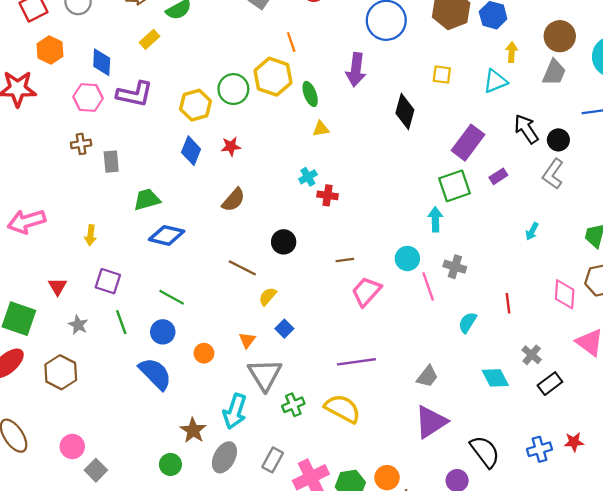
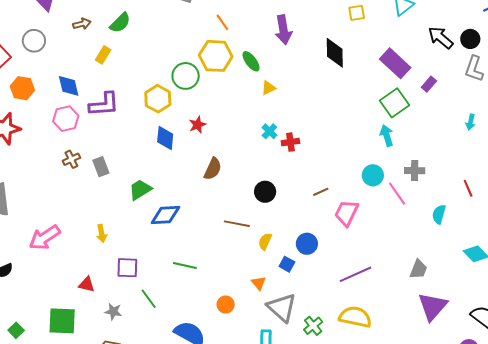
purple rectangle: (468, 143) -> (395, 63), turned -68
red triangle: (58, 286) -> (87, 284), turned -30
blue circle: (163, 332) -> (307, 244), moved

